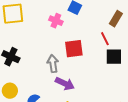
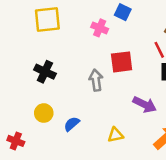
purple arrow: (65, 84) -> (145, 105), moved

